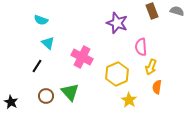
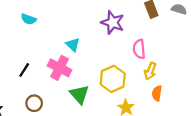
cyan triangle: (48, 43) -> (73, 45), moved
pink cross: (82, 57) -> (60, 68), moved
green triangle: (70, 92) -> (79, 94), moved

